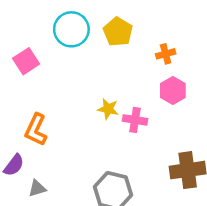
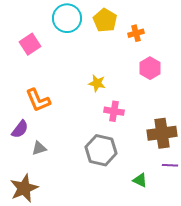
orange cross: (166, 54) -> (136, 33), moved
pink cross: (135, 120) -> (114, 111), moved
orange L-shape: (36, 130) -> (38, 100), turned -48

